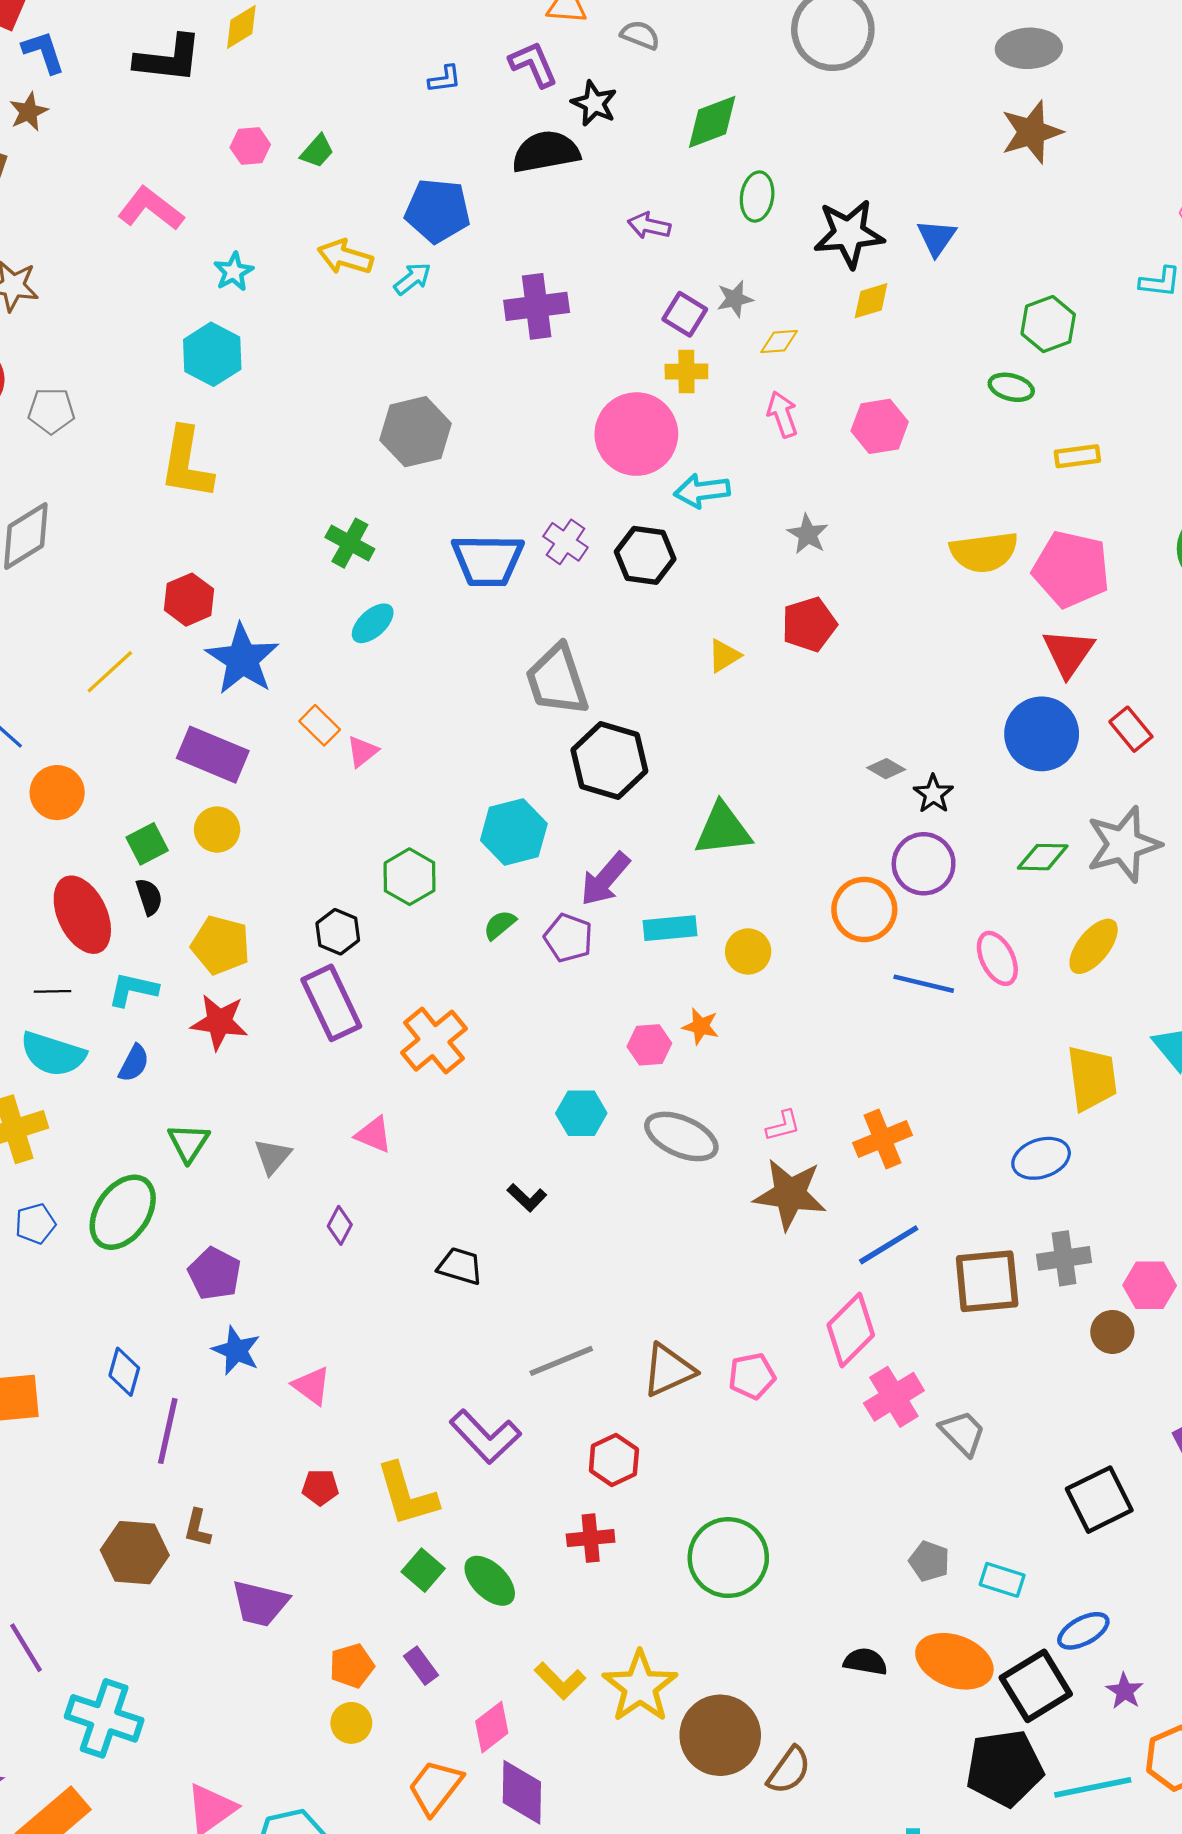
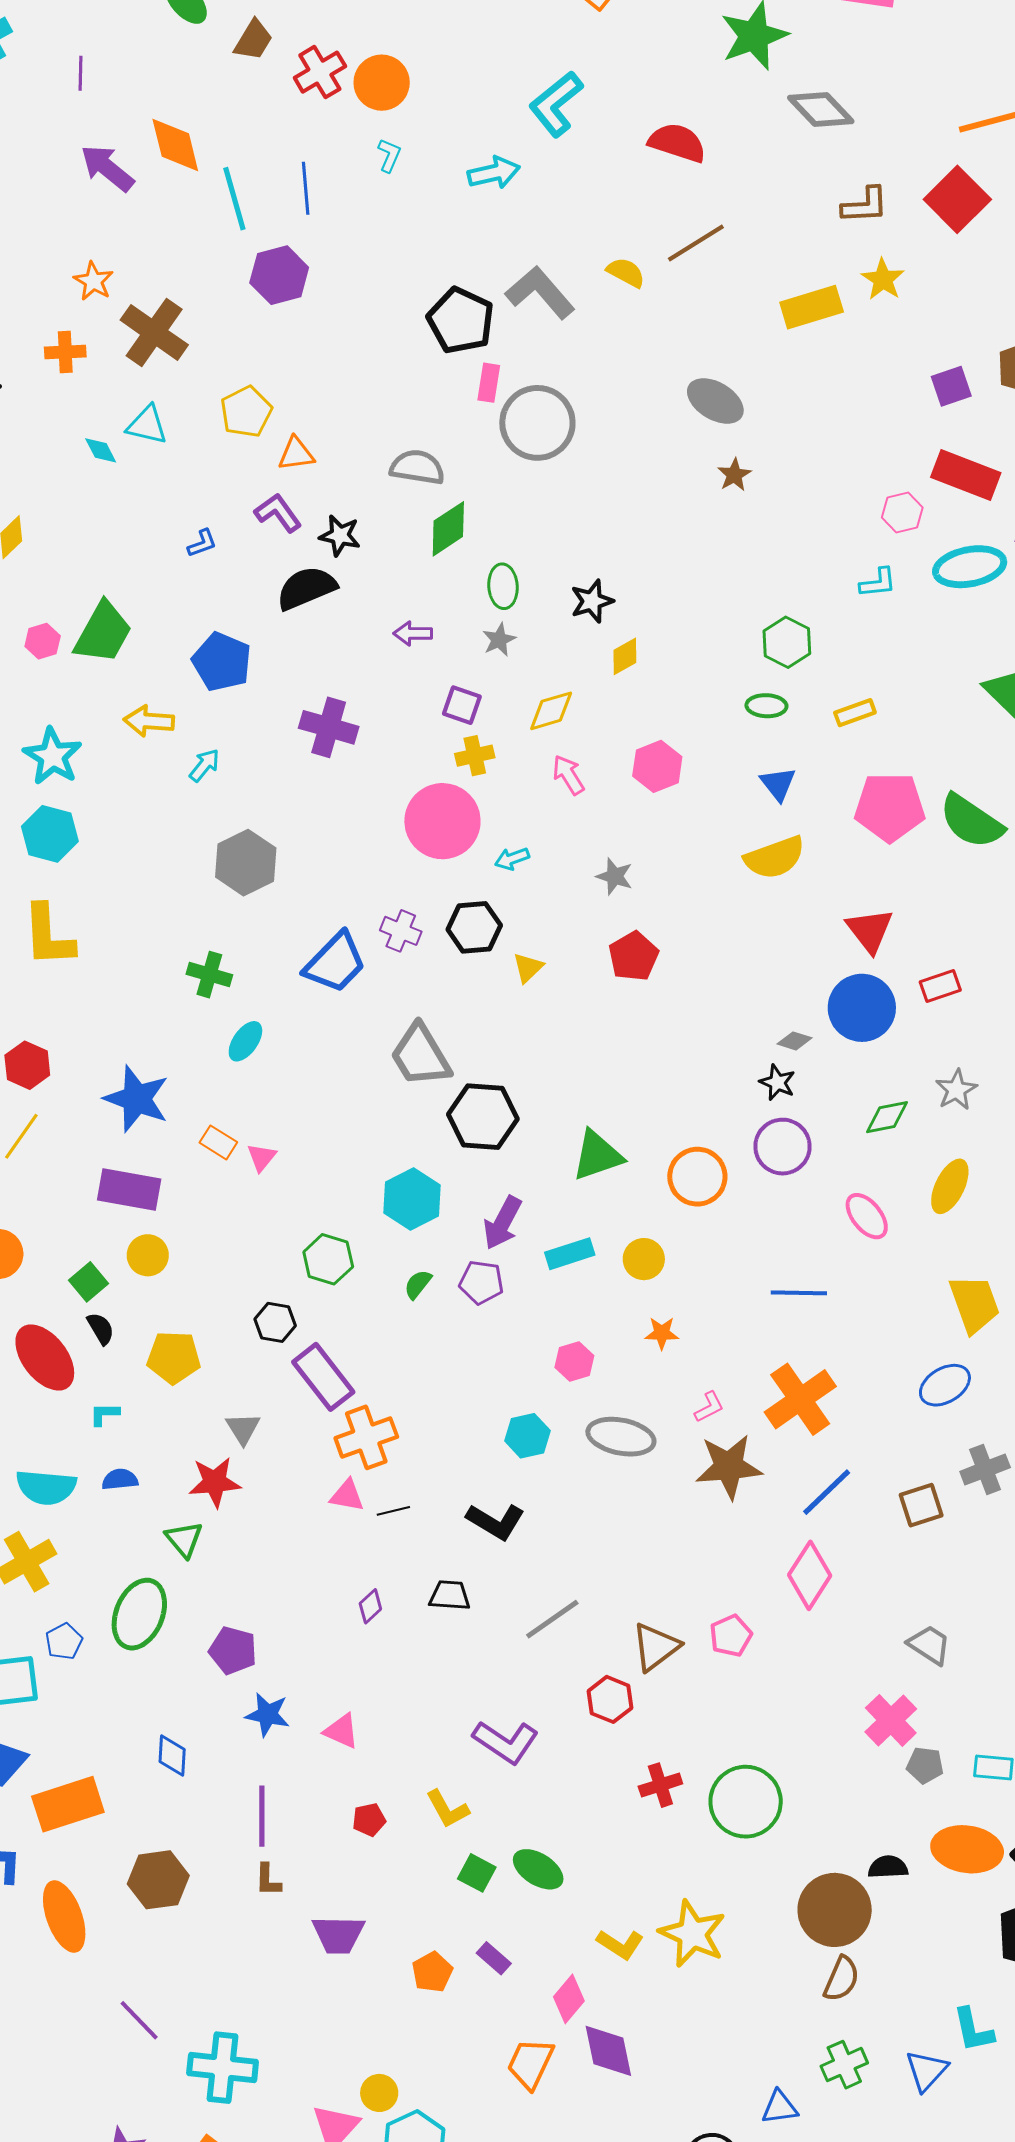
gray semicircle: (640, 35) -> (417, 467), moved, size x1.5
gray ellipse: (1029, 48) -> (715, 401), turned 46
brown star: (1032, 132) -> (734, 475), size x0.6
green trapezoid: (317, 151) -> (103, 633), size x2.0
blue pentagon: (438, 211) -> (222, 662), turned 30
black star: (849, 234) -> (592, 601), size x0.7
blue triangle: (937, 238) -> (778, 784), moved
cyan star: (234, 272) -> (53, 756), size x1.6
cyan arrow: (412, 279) -> (204, 765), moved
gray star: (735, 299) -> (499, 640), moved
purple cross: (537, 306) -> (329, 727), turned 36
yellow diamond: (779, 342) -> (551, 711), size x1.4
yellow rectangle: (1077, 456) -> (855, 713), moved
cyan arrow: (702, 491) -> (512, 859), size x0.7
blue trapezoid: (488, 560) -> (335, 963), turned -34
pink pentagon: (1071, 569) -> (890, 807), moved
red hexagon: (189, 600) -> (27, 1065), moved
yellow triangle: (724, 656) -> (528, 968), moved
red rectangle: (1131, 729) -> (940, 986), turned -57
gray diamond: (886, 769) -> (795, 1041), moved
gray star: (1123, 844) -> (956, 1090), size x0.6
orange circle: (864, 909) -> (697, 1177), moved
blue line: (924, 984) -> (799, 1293), moved
cyan L-shape: (133, 990) -> (104, 1414), size x0.7
black line: (52, 991) -> (393, 1511), moved
purple rectangle: (331, 1003) -> (323, 1377), moved
red star: (219, 1022) -> (215, 1482), moved
orange star: (701, 1026) -> (662, 1333), moved
orange cross: (434, 1041) -> (366, 1437), moved, turned 32
blue semicircle: (134, 1063) -> (120, 1479), turned -111
orange cross: (883, 1139) -> (800, 1399), size x1.4
gray triangle: (273, 1156) -> (243, 1428), moved
black L-shape: (527, 1198) -> (496, 1521), size x1.6
purple diamond: (340, 1225) -> (370, 1606), moved, turned 32
brown square: (987, 1281) -> (921, 1505), size x0.7
gray line: (561, 1361) -> (552, 1619), moved
pink cross: (894, 1397) -> (891, 1720), moved
purple line: (168, 1431) -> (262, 1816), moved
red hexagon: (614, 1460) -> (610, 1699), moved
yellow L-shape: (407, 1495) -> (447, 1809), size x0.7
red cross: (591, 1538) -> (660, 1785), moved
brown hexagon: (135, 1553) -> (158, 1880), moved
yellow circle: (351, 1723) -> (379, 2093), moved
brown circle: (720, 1735) -> (835, 1910), moved

